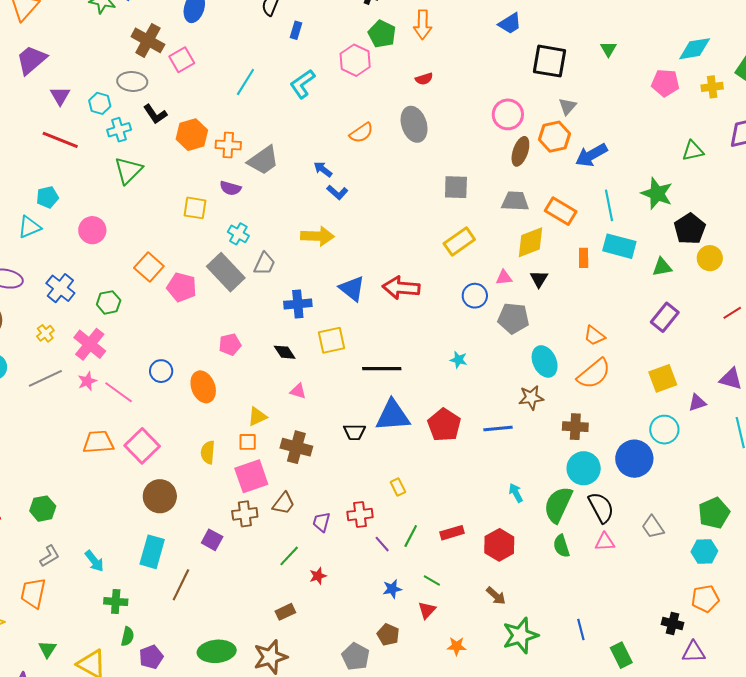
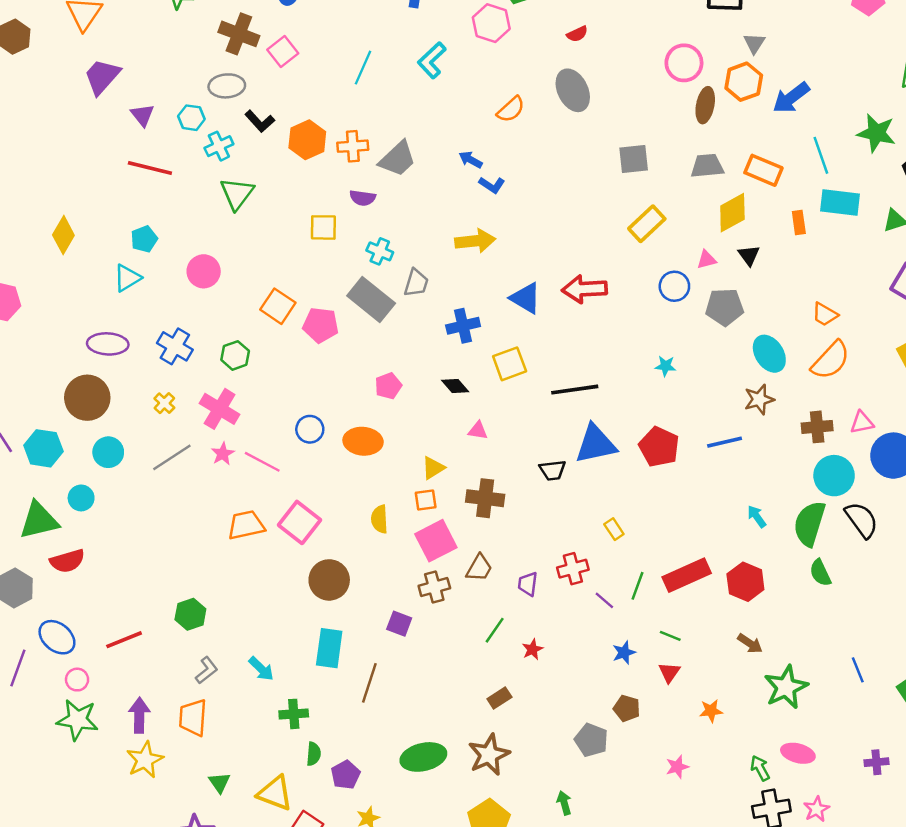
orange ellipse: (203, 387) -> (363, 441), turned -56
red rectangle: (452, 533) -> (687, 575), size x1.6
pink triangle: (605, 542) -> (862, 423), moved

